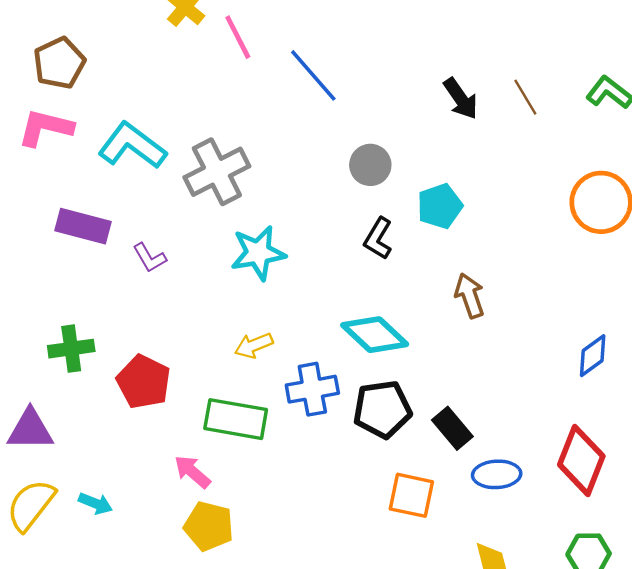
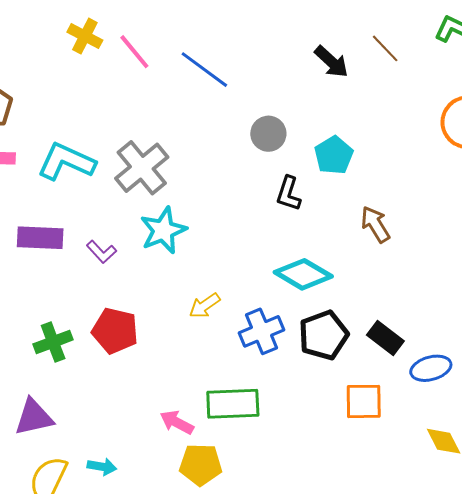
cyan star: (258, 253) -> (163, 230), moved
red pentagon: (144, 382) -> (115, 331), moved
green rectangle: (236, 419) -> (233, 404), moved

